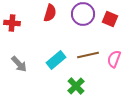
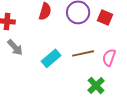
gray arrow: (19, 64) -> (15, 47), moved
green cross: (76, 86) -> (96, 85), moved

